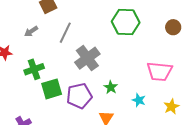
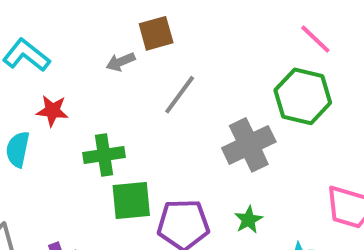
gray arrow: (31, 31) -> (121, 62), moved
gray cross: (87, 58) -> (249, 145), moved

